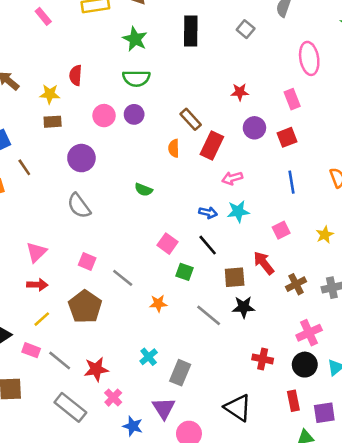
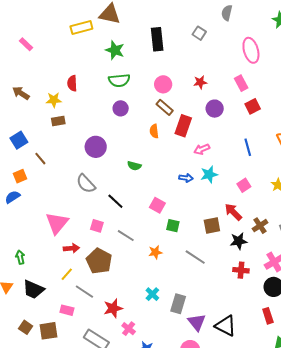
pink rectangle: (43, 16) -> (26, 44), moved
pink circle: (104, 116) -> (163, 84), moved
red square: (287, 137) -> (253, 106), moved
purple circle: (81, 158) -> (96, 147), moved
black line: (208, 245) -> (115, 201), moved
pink triangle: (36, 252) -> (57, 223), size x1.4
red arrow: (37, 285) -> (71, 248), moved
black star: (244, 307) -> (239, 241), moved
pink rectangle: (31, 350) -> (67, 310), moved
red cross: (263, 359) -> (241, 270), moved
gray line: (60, 360) -> (84, 292), moved
purple triangle: (164, 408) -> (197, 322), moved

